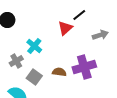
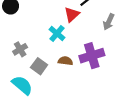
gray arrow: (100, 35) -> (109, 22), turned 133
cyan cross: (34, 46) -> (57, 33), moved

